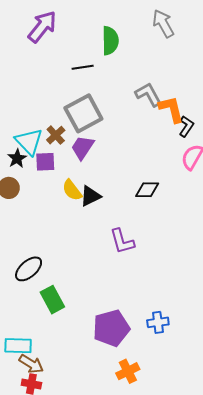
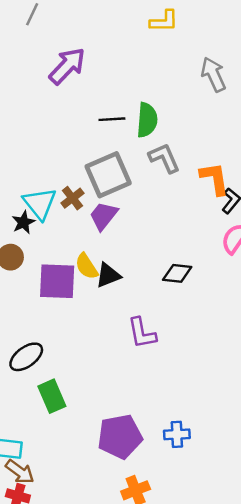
green semicircle: (110, 41) -> (147, 120), moved
gray L-shape: (148, 94) -> (164, 158), moved
purple square: (45, 162) -> (57, 281), moved, size x1.6

